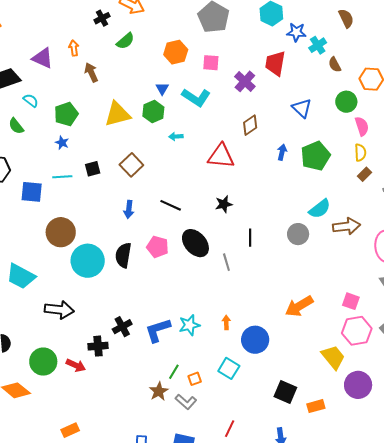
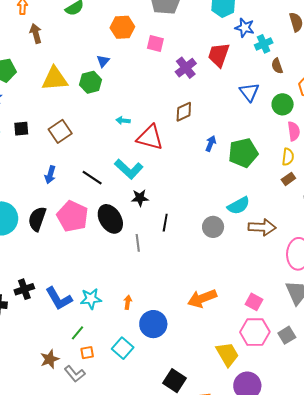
cyan L-shape: (196, 97) -> (129, 169), moved
blue triangle: (302, 108) -> (249, 92), moved
cyan arrow: (176, 136) -> (123, 121), moved
black star: (224, 204) -> (140, 198), moved
pink pentagon: (158, 247) -> (72, 216), size x1.4
blue L-shape: (158, 330) -> (59, 299), turned -112
green line: (174, 372) -> (77, 333), moved

